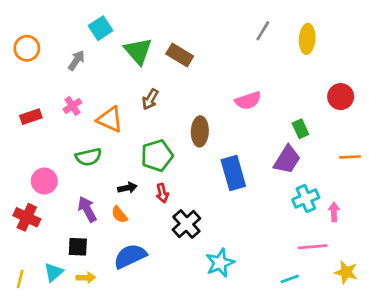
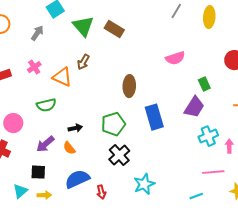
brown arrow: (150, 99) -> (83, 62), moved
pink semicircle: (248, 101) -> (175, 58), moved
green pentagon: (157, 156) -> (113, 124), moved
red arrow: (162, 193) -> (101, 192), moved
purple arrow: (87, 209) -> (45, 144), turned -102

